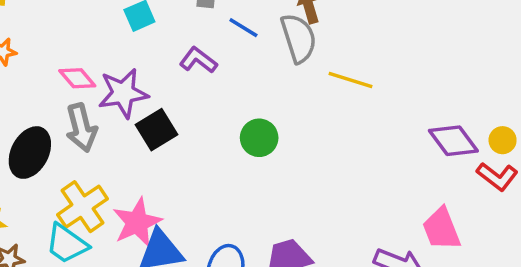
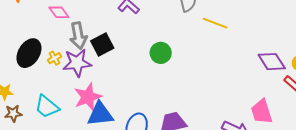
purple star: (123, 93) -> (77, 63), moved
gray arrow: (81, 128) -> (78, 36), moved
yellow cross: (83, 207) -> (54, 58), moved, size x0.5

